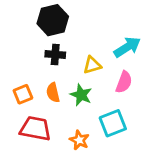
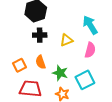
cyan arrow: (127, 47) -> (90, 25), turned -84
green star: (81, 95) -> (60, 73), moved

